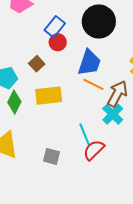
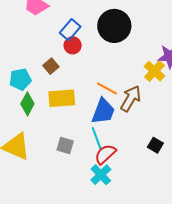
blue trapezoid: (89, 63) -> (103, 111), moved
cyan cross: (113, 114) -> (101, 175), moved
gray square: (52, 156) -> (65, 145), moved

